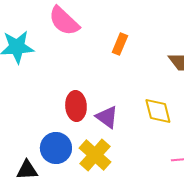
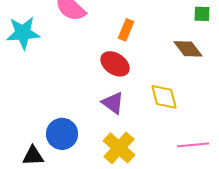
red ellipse: (76, 106) -> (115, 64), moved, turned -52
yellow cross: (95, 155) -> (119, 148), moved

